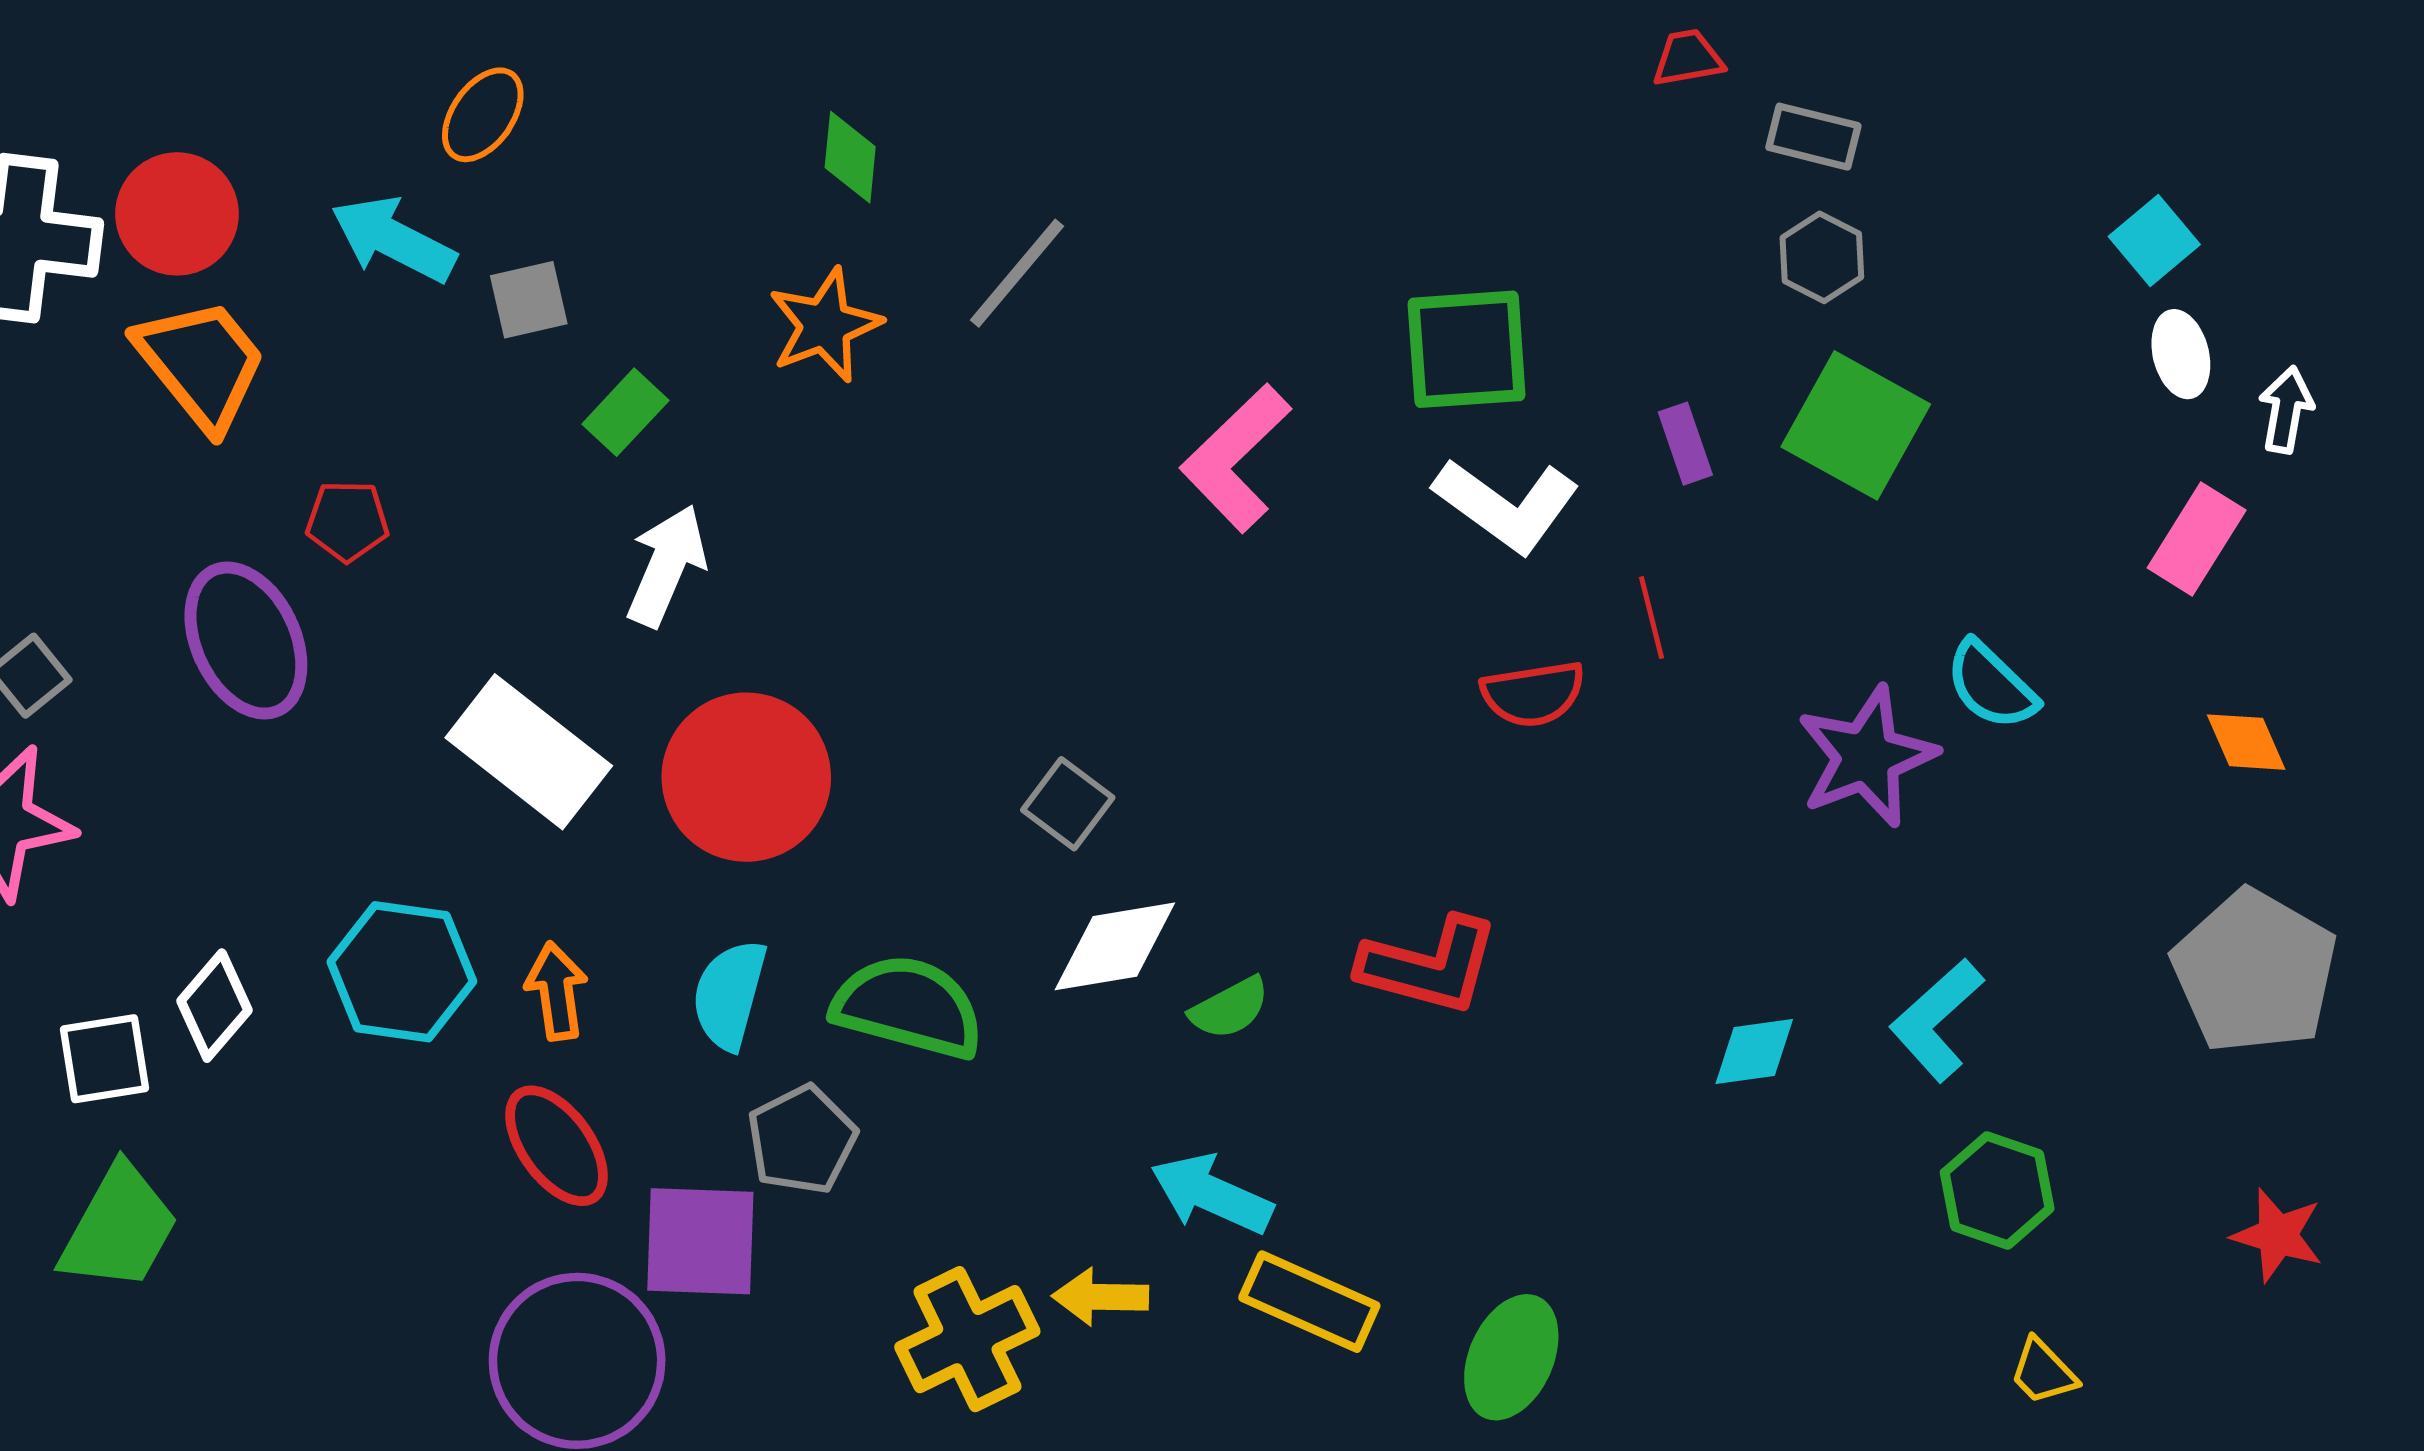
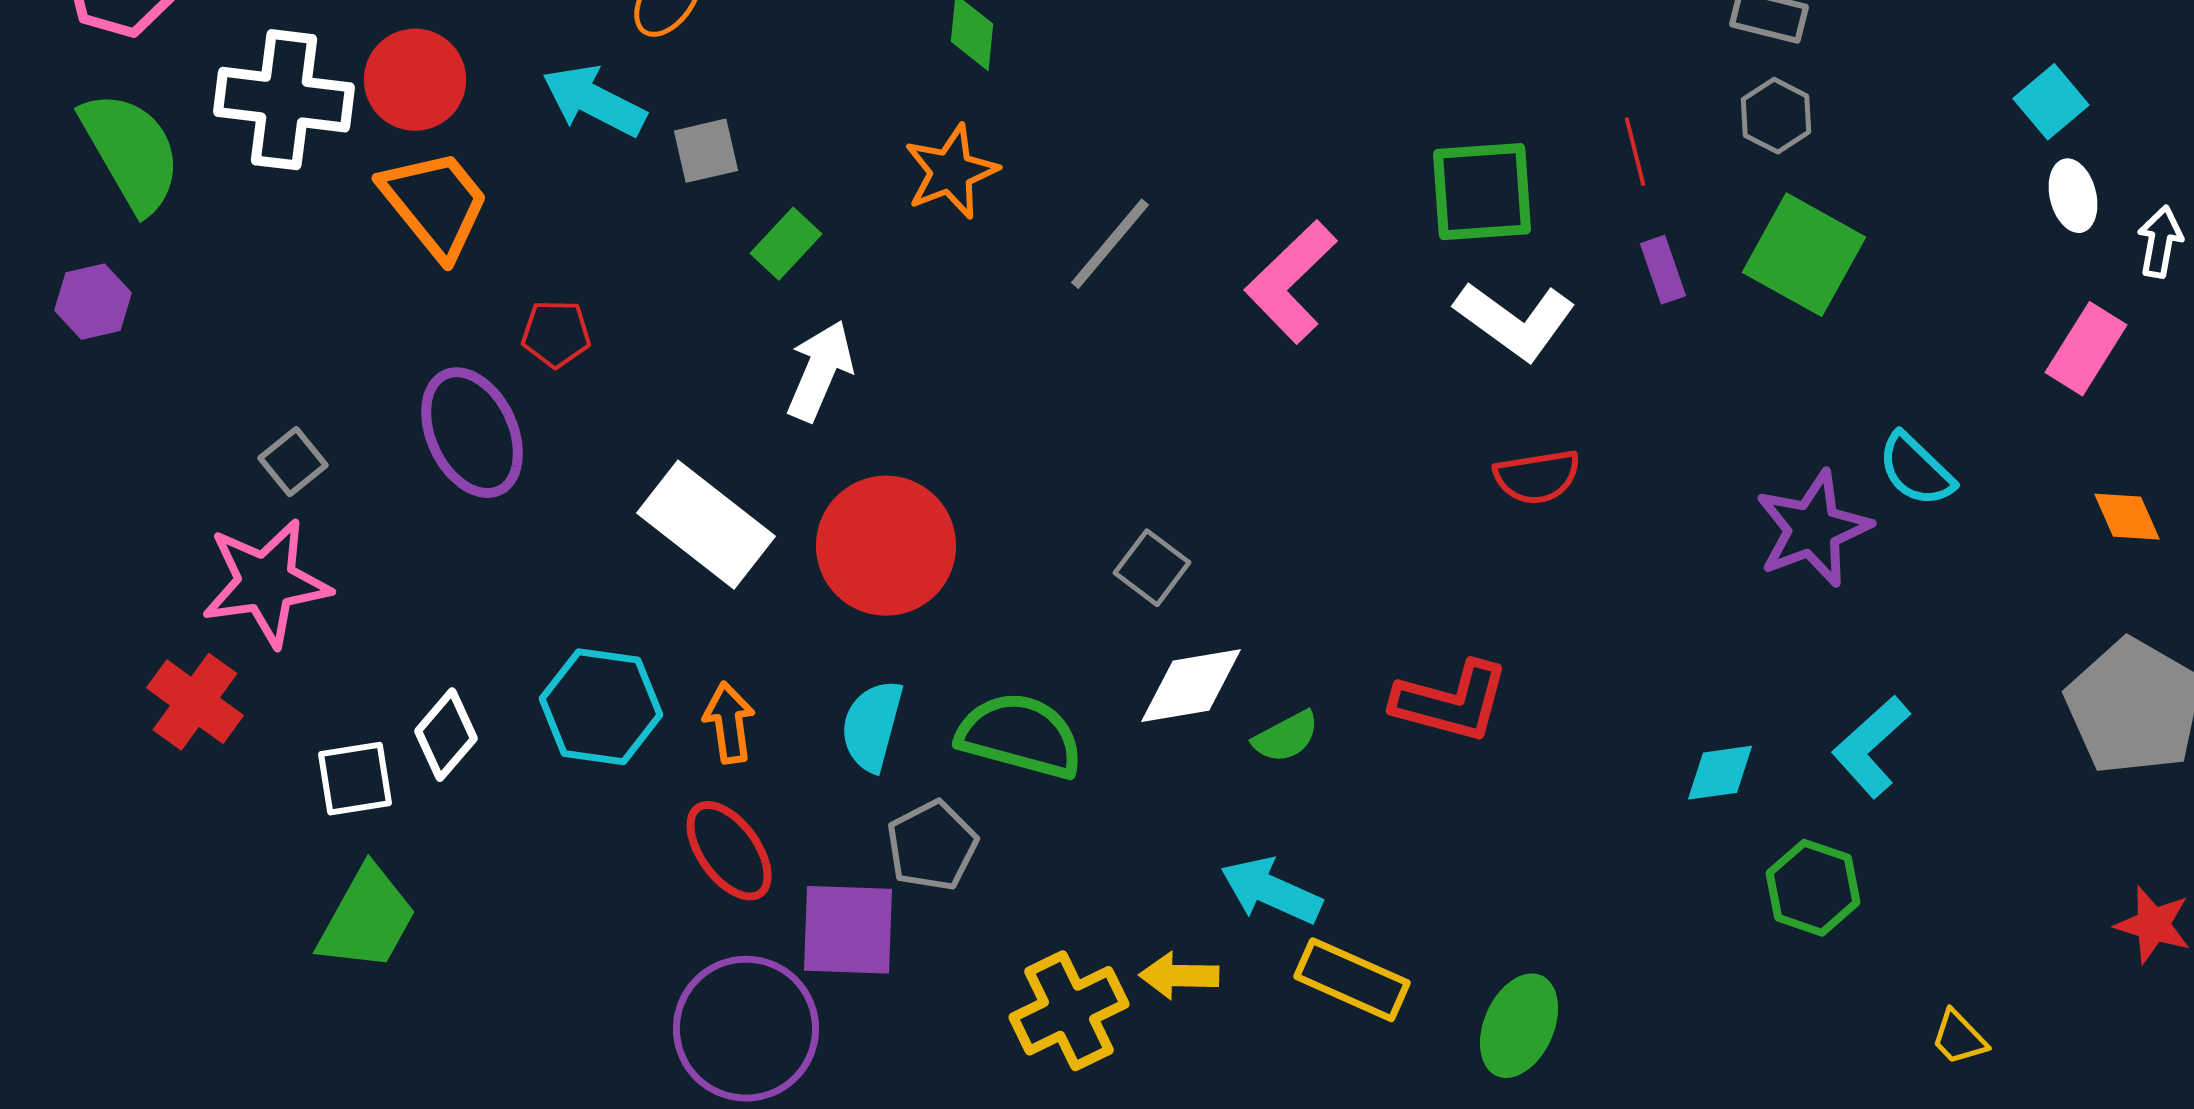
gray line: (1017, 273) -> (1110, 244), moved
red line: (1651, 618) -> (1635, 152), moved
green hexagon: (1997, 1190) -> (1813, 888), moved

